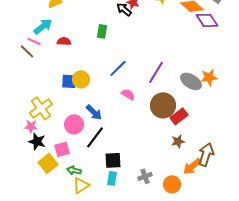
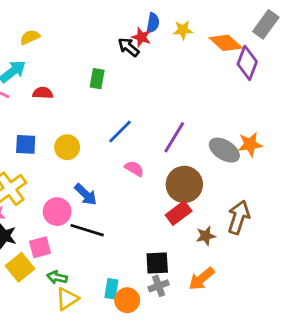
purple diamond: (207, 20) -> (247, 63), turned 55
blue square: (69, 81) -> (26, 144), moved
red rectangle: (179, 116) -> (179, 213), moved
black line: (95, 137) -> (87, 230), turned 70
brown arrow: (206, 154) -> (239, 217), moved
black square: (113, 160) -> (157, 263), moved
orange arrow: (192, 166) -> (201, 279), moved
orange circle: (172, 184) -> (127, 300), moved

